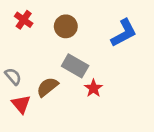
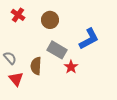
blue L-shape: (124, 33) -> (89, 39), moved
brown semicircle: (47, 87) -> (36, 66), turned -48

